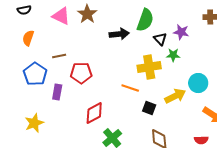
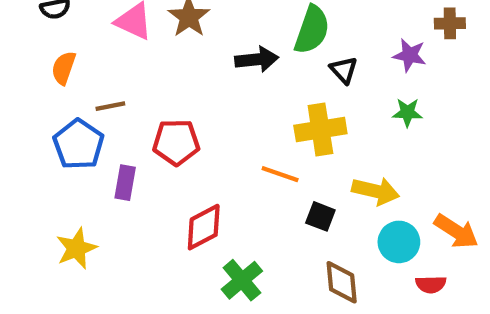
purple star: (181, 32) -> (410, 55), moved
green star: (173, 55) -> (407, 113), moved
brown line: (59, 56) -> (110, 106), moved
cyan circle: (198, 83) -> (399, 242), moved
yellow arrow: (175, 96) -> (376, 191), turned 40

